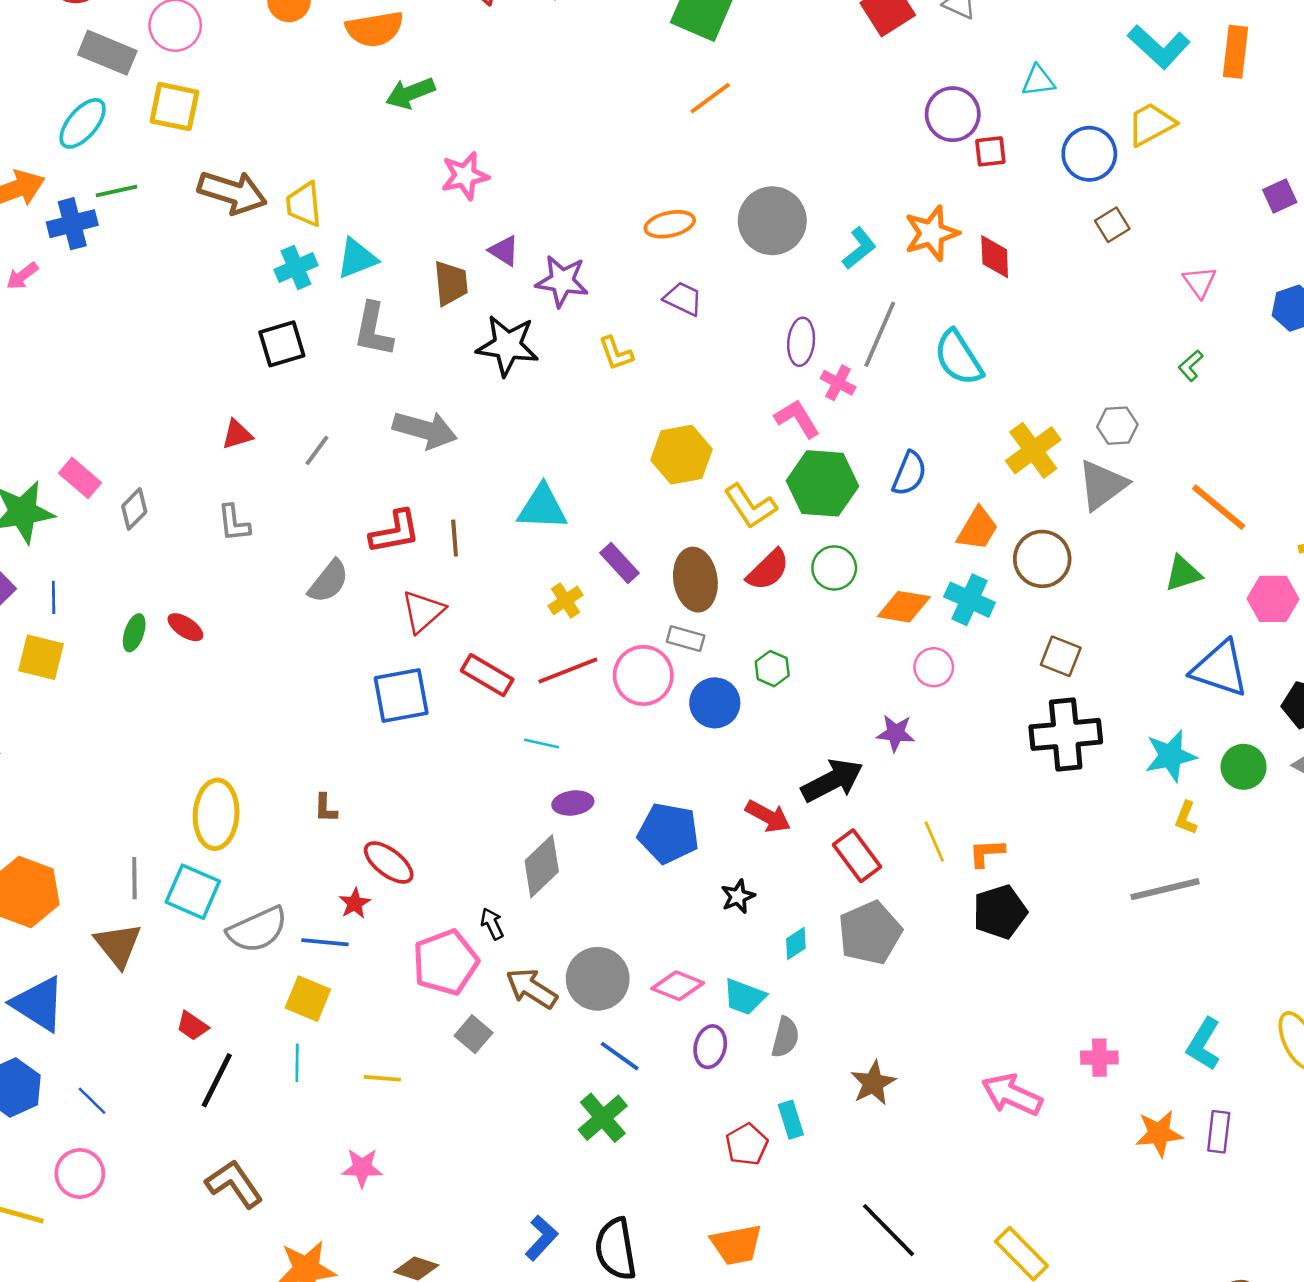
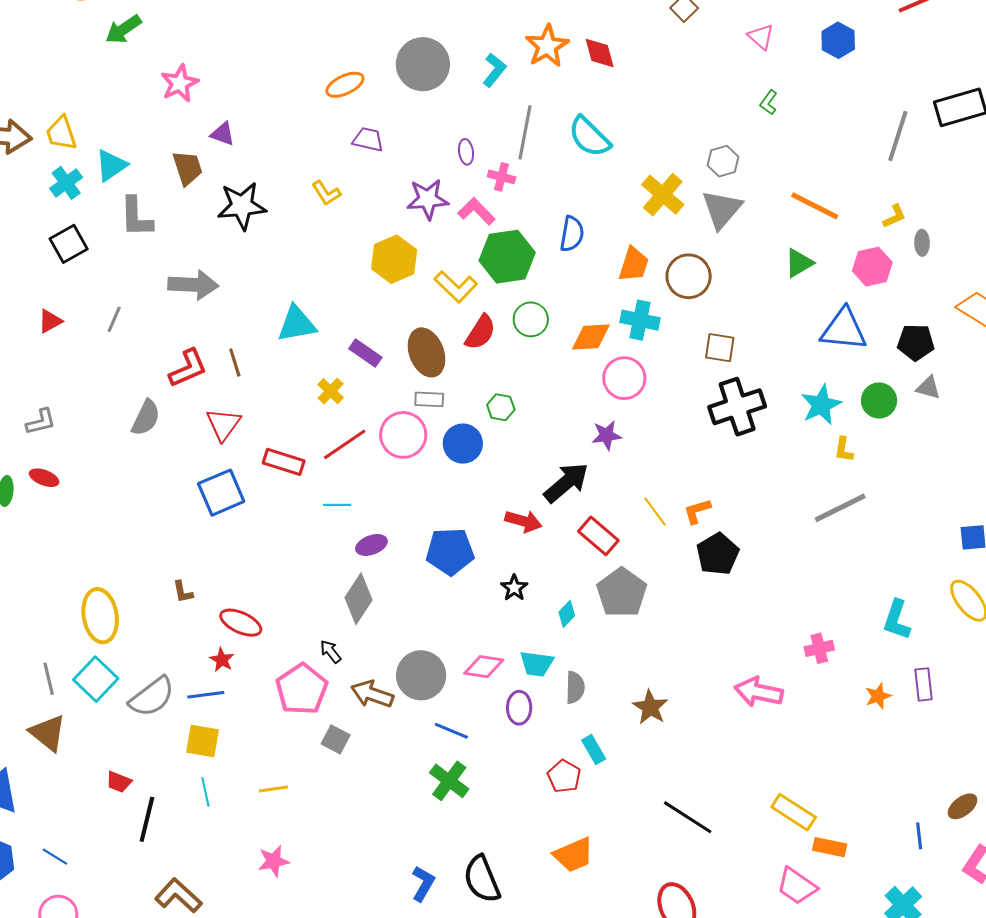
purple star: (562, 281) -> (428, 199), moved
purple ellipse: (801, 342) -> (466, 152), size x0.7
gray L-shape: (234, 523) -> (41, 422), moved, turned -84
pink circle: (934, 667) -> (624, 378), size x1.4
cyan square: (193, 892) -> (96, 679), turned 33
orange star: (1159, 1133) -> (878, 696), size x0.7

